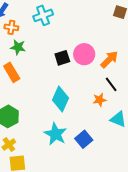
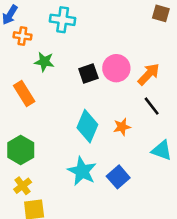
cyan cross: (43, 15) -> (63, 20), turned 30
green star: (18, 47) -> (44, 62), moved
orange star: (100, 100) -> (122, 127), moved

